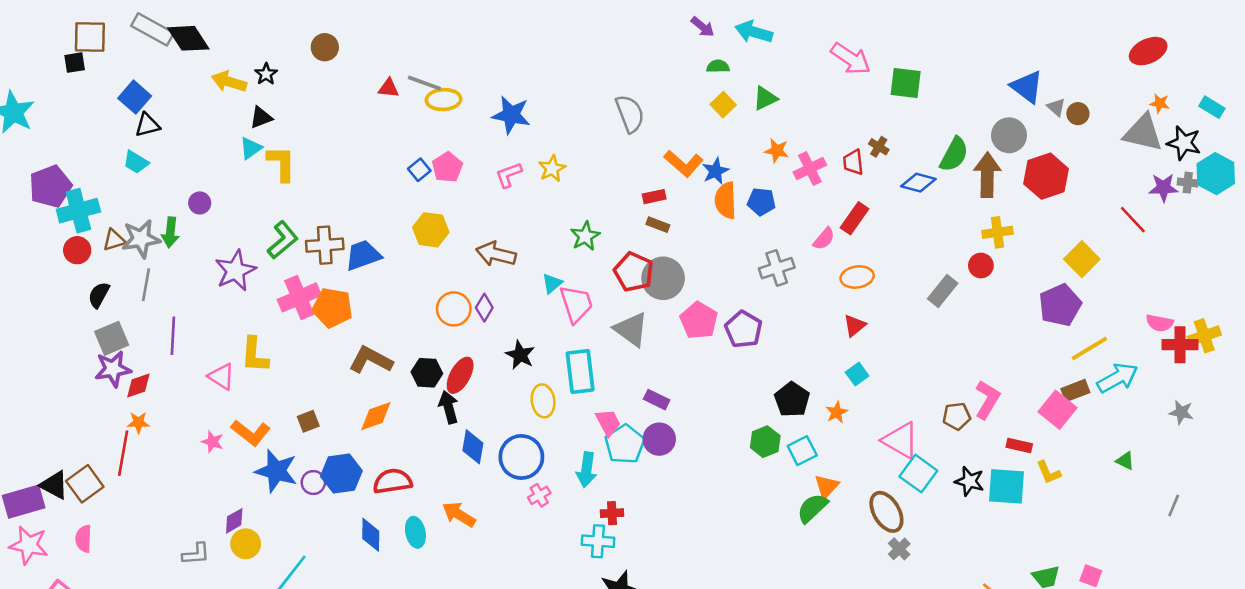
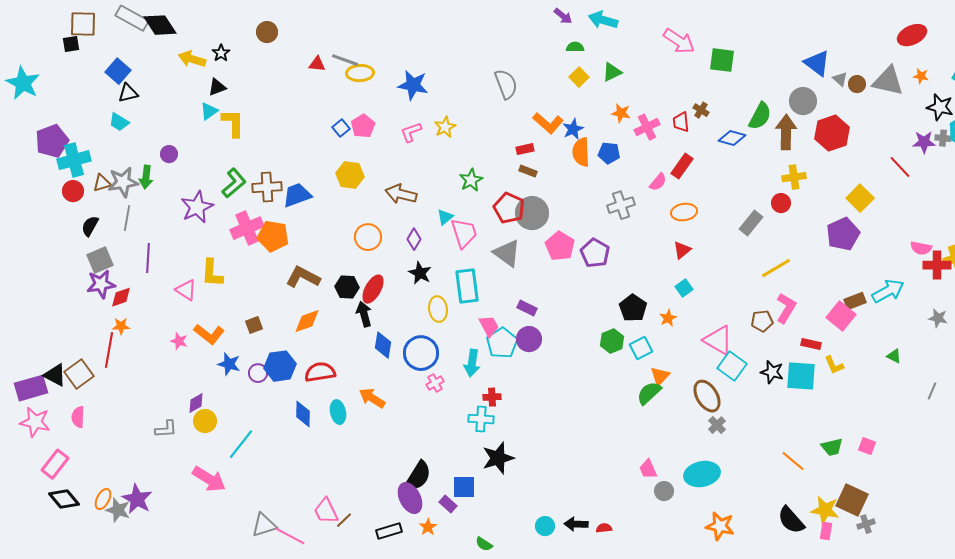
gray triangle: (1143, 133) -> (888, 81), moved
purple diamond: (484, 308) -> (414, 239), moved
yellow line: (1089, 348) -> (776, 268), moved
blue star: (276, 471) -> (229, 364), size x0.7

